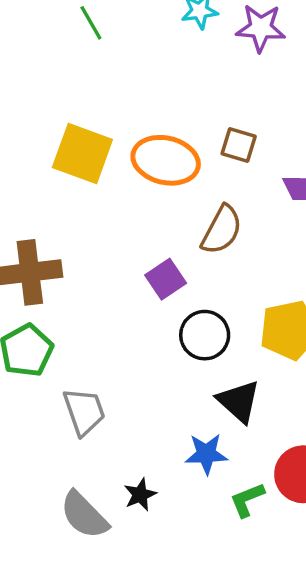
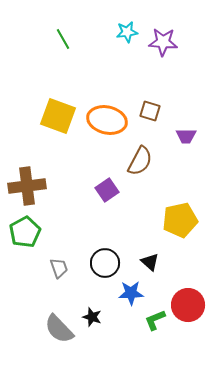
black circle: (205, 335) -> (105, 263), moved
black triangle: (239, 401) -> (150, 262), size x0.7
gray trapezoid: (84, 411) -> (59, 268), size x0.7
black star: (140, 495) -> (92, 317), turned -30

